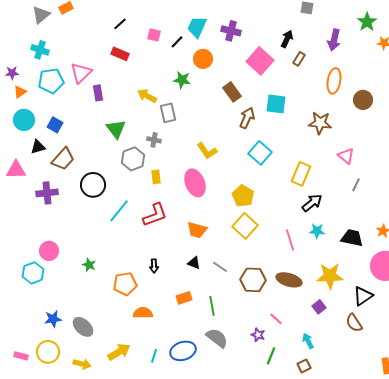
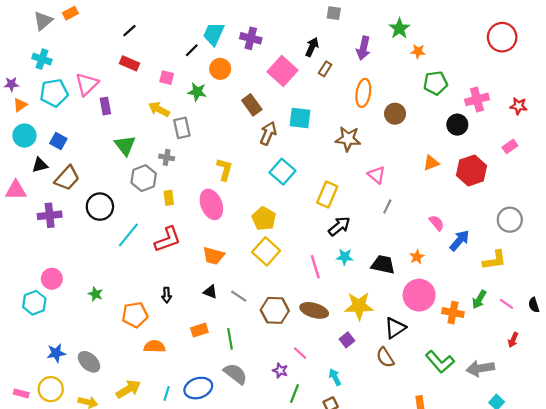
pink square: (154, 35) -> (167, 78), moved
yellow L-shape: (207, 151) -> (225, 169), turned -130

